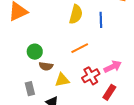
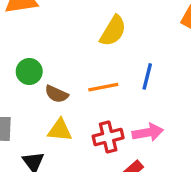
blue line: (101, 20) -> (147, 76), moved
brown semicircle: (46, 66) -> (57, 94), moved

